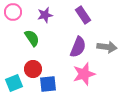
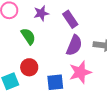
purple rectangle: (83, 15) -> (70, 19), moved
blue square: (48, 84) -> (55, 82), moved

